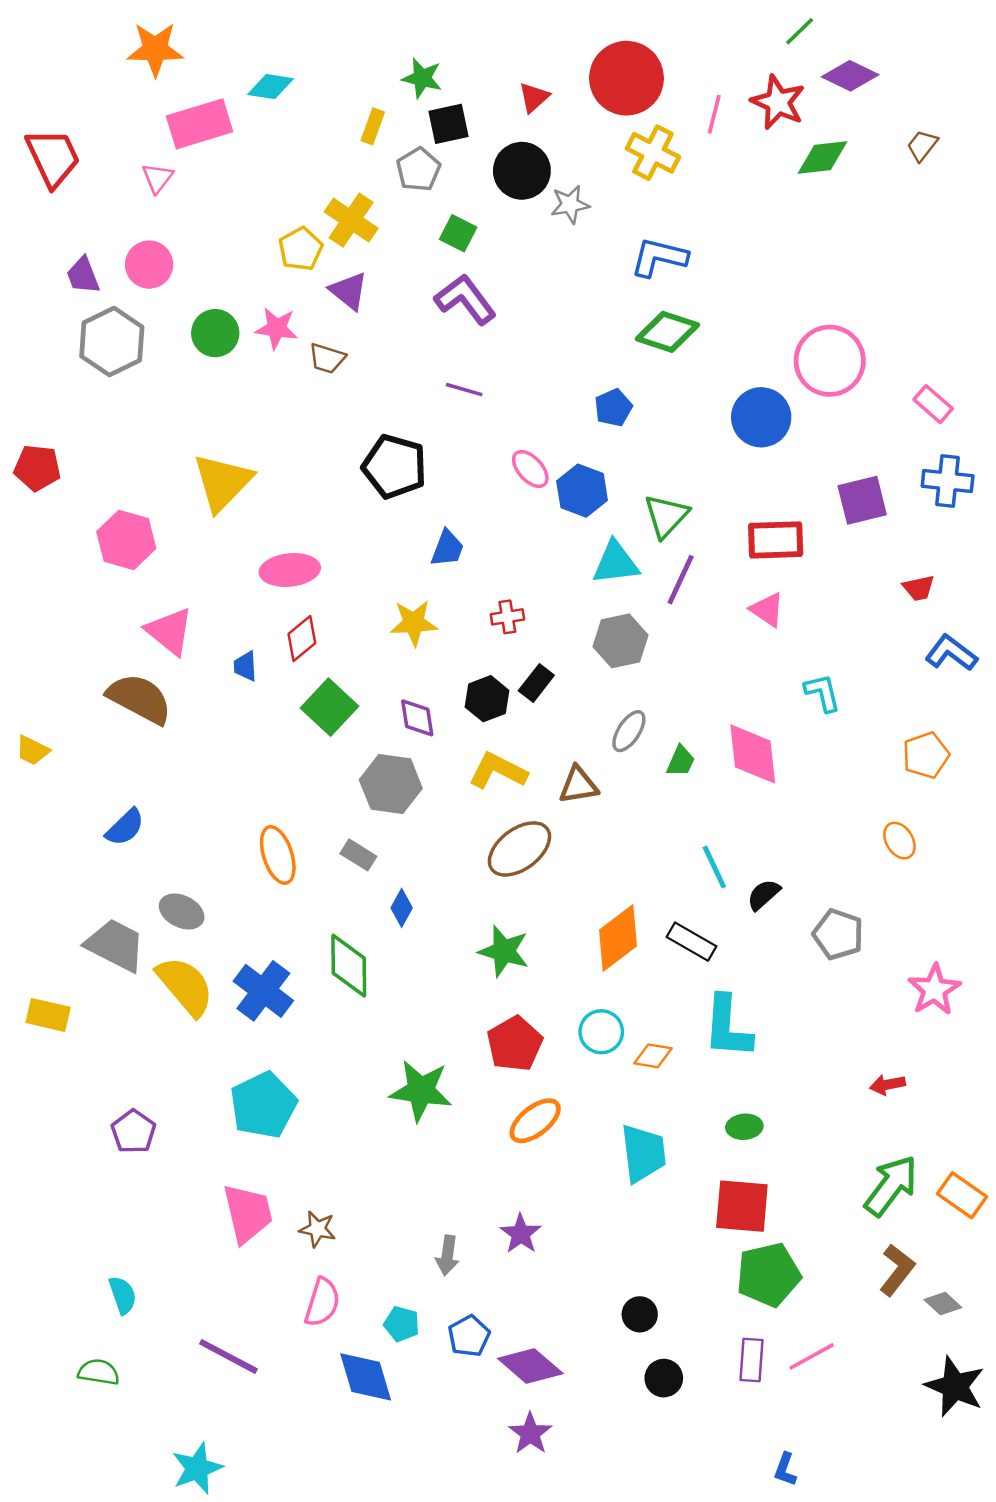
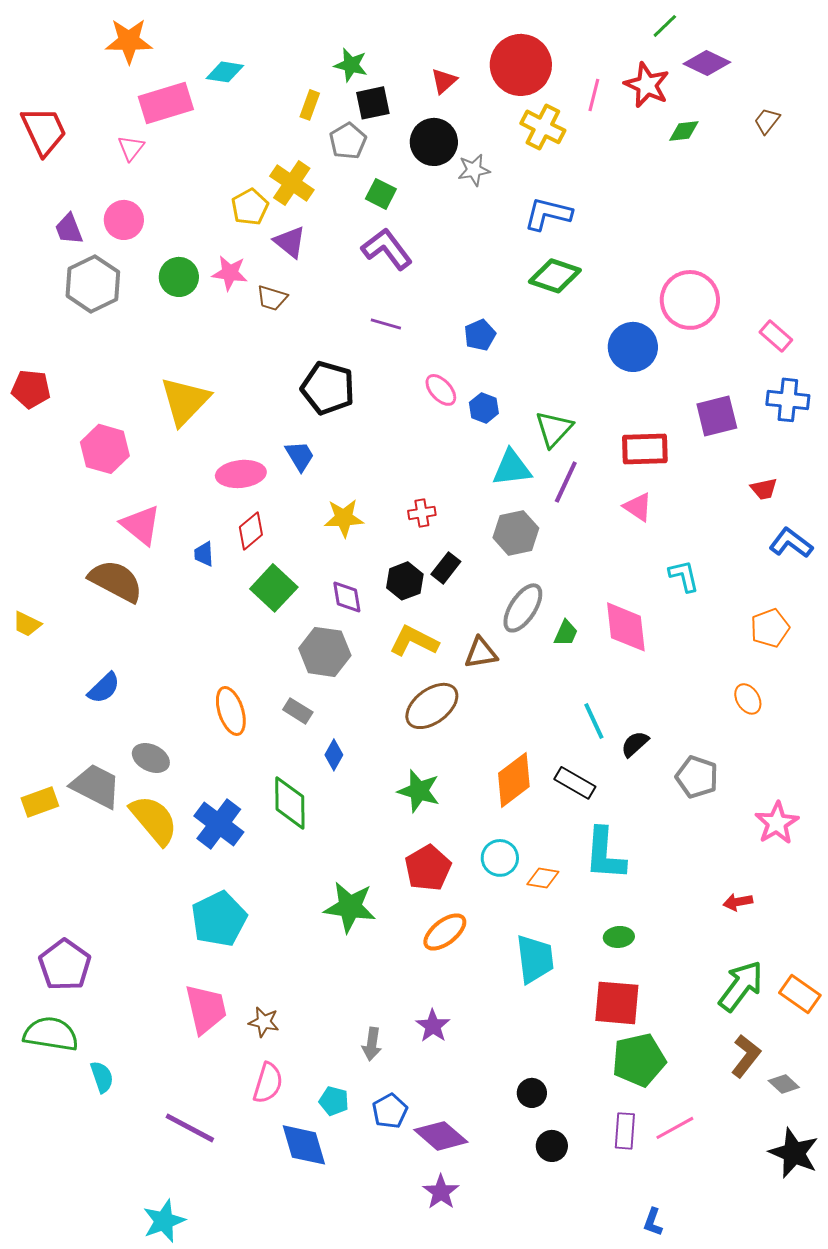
green diamond: (823, 158) -> (684, 131), size x0.7
blue pentagon: (613, 408) -> (480, 335), moved
blue hexagon: (582, 491) -> (484, 408), size x0.7
blue trapezoid: (447, 548) -> (300, 456), moved, turned -52
gray ellipse: (629, 731) -> (523, 608), size x1.4
yellow rectangle: (48, 1015) -> (40, 802), moved, turned -33
purple pentagon: (133, 1132) -> (65, 965), moved, size x1.4
green semicircle: (99, 1372) -> (51, 1034), moved, size x1.6

